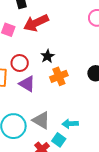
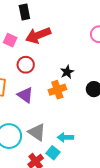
black star: (47, 56) -> (67, 72), moved
red circle: (20, 63) -> (26, 65), moved

